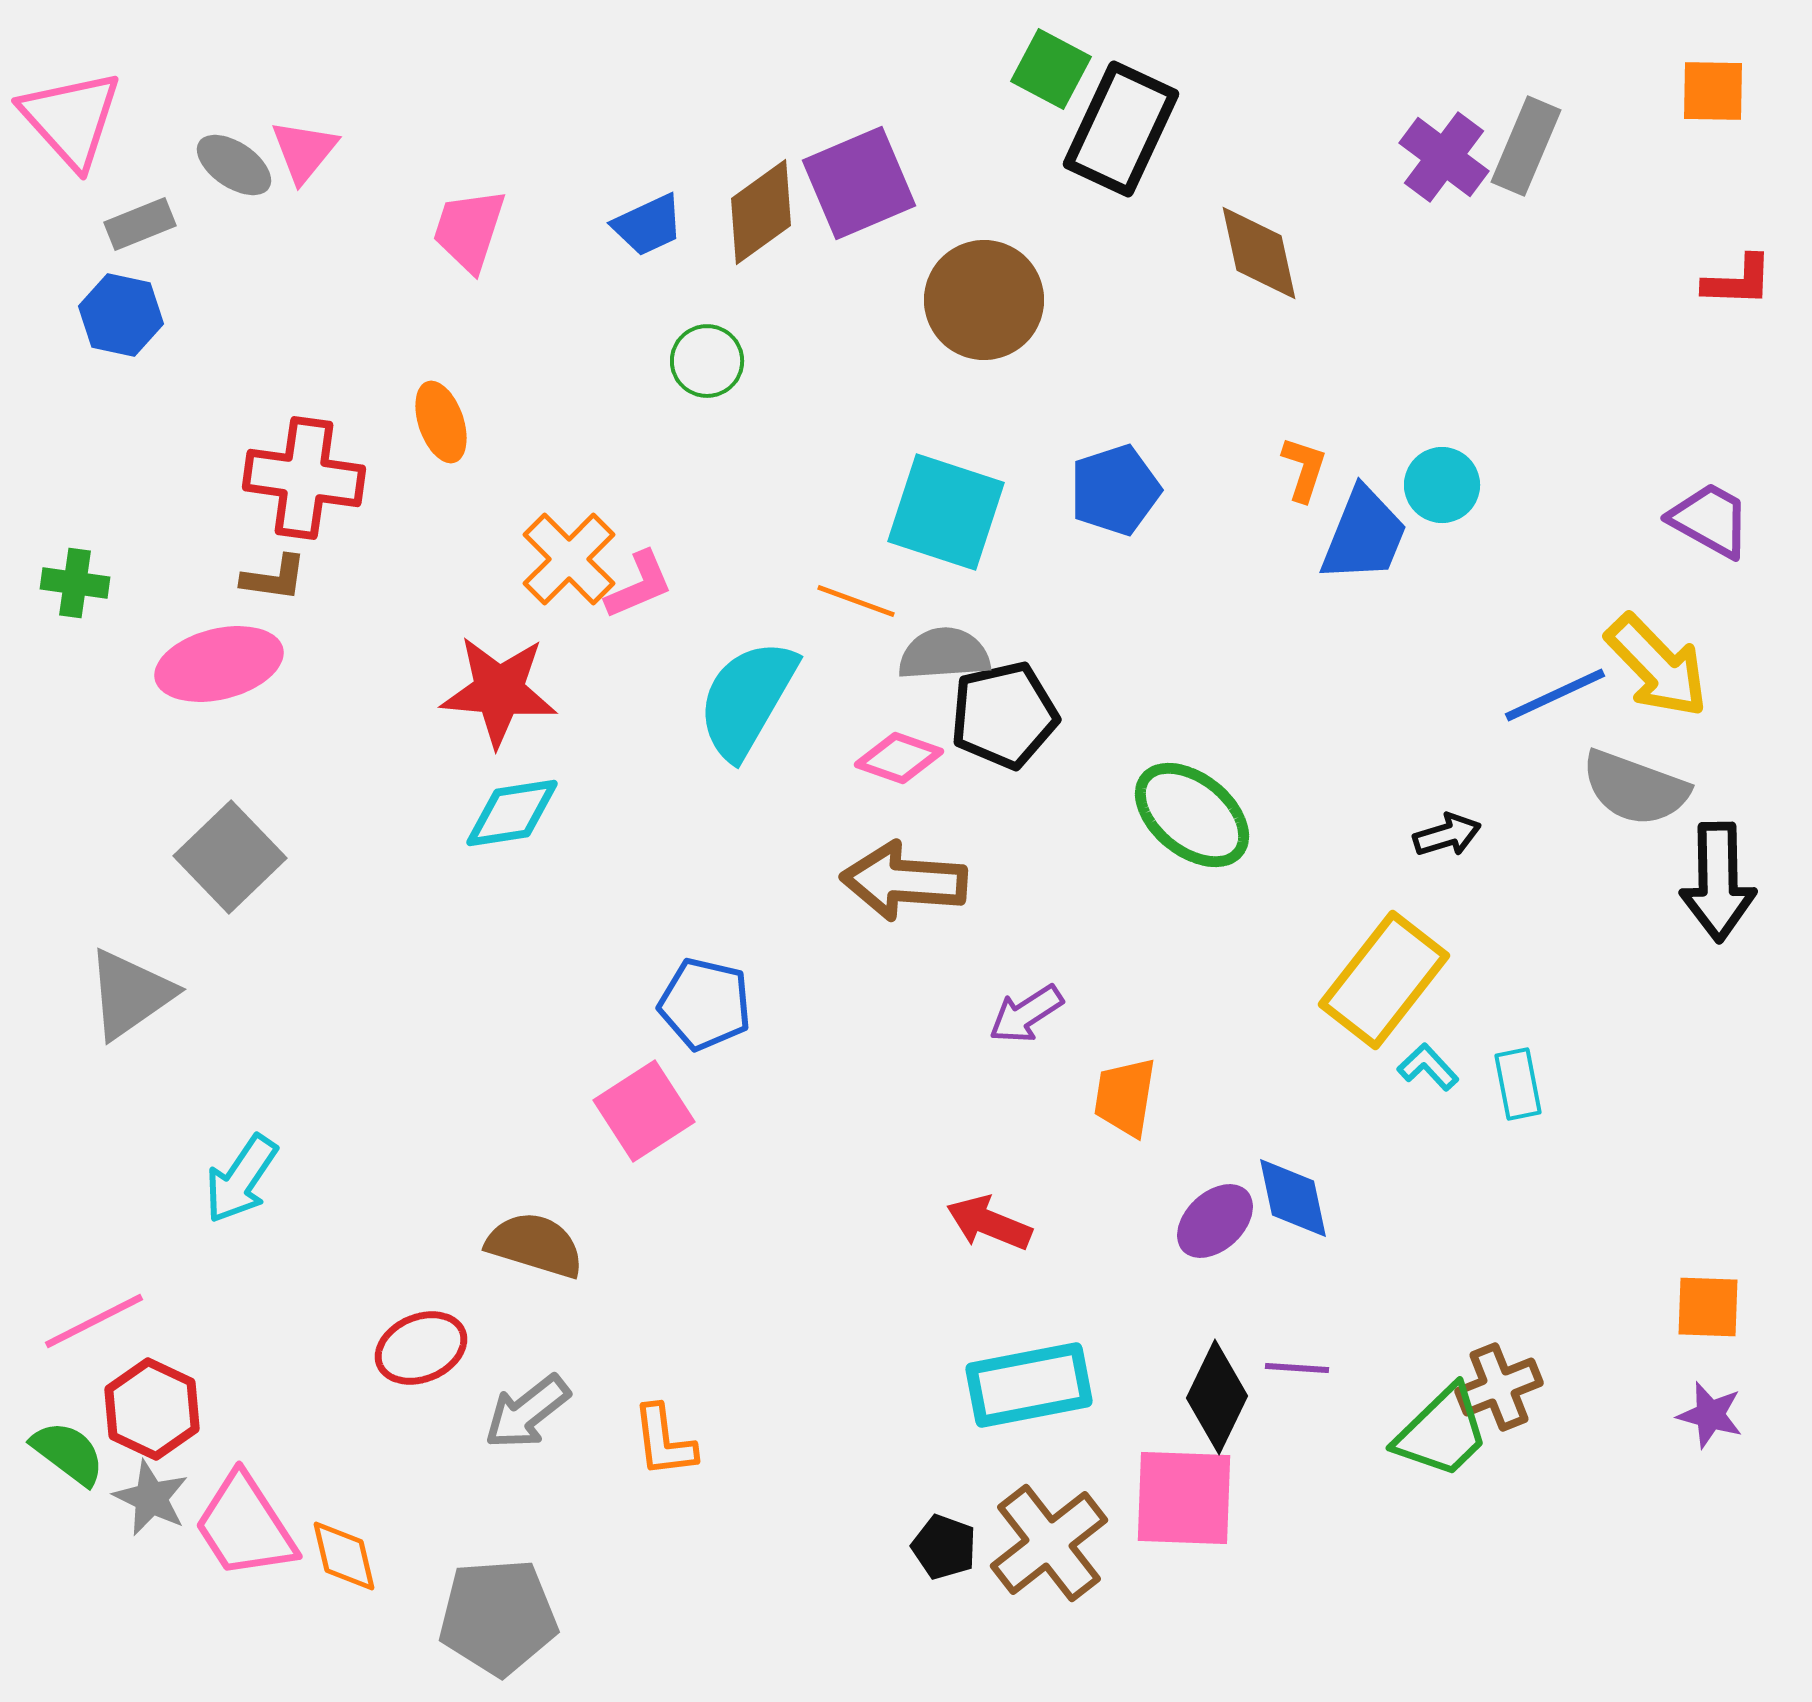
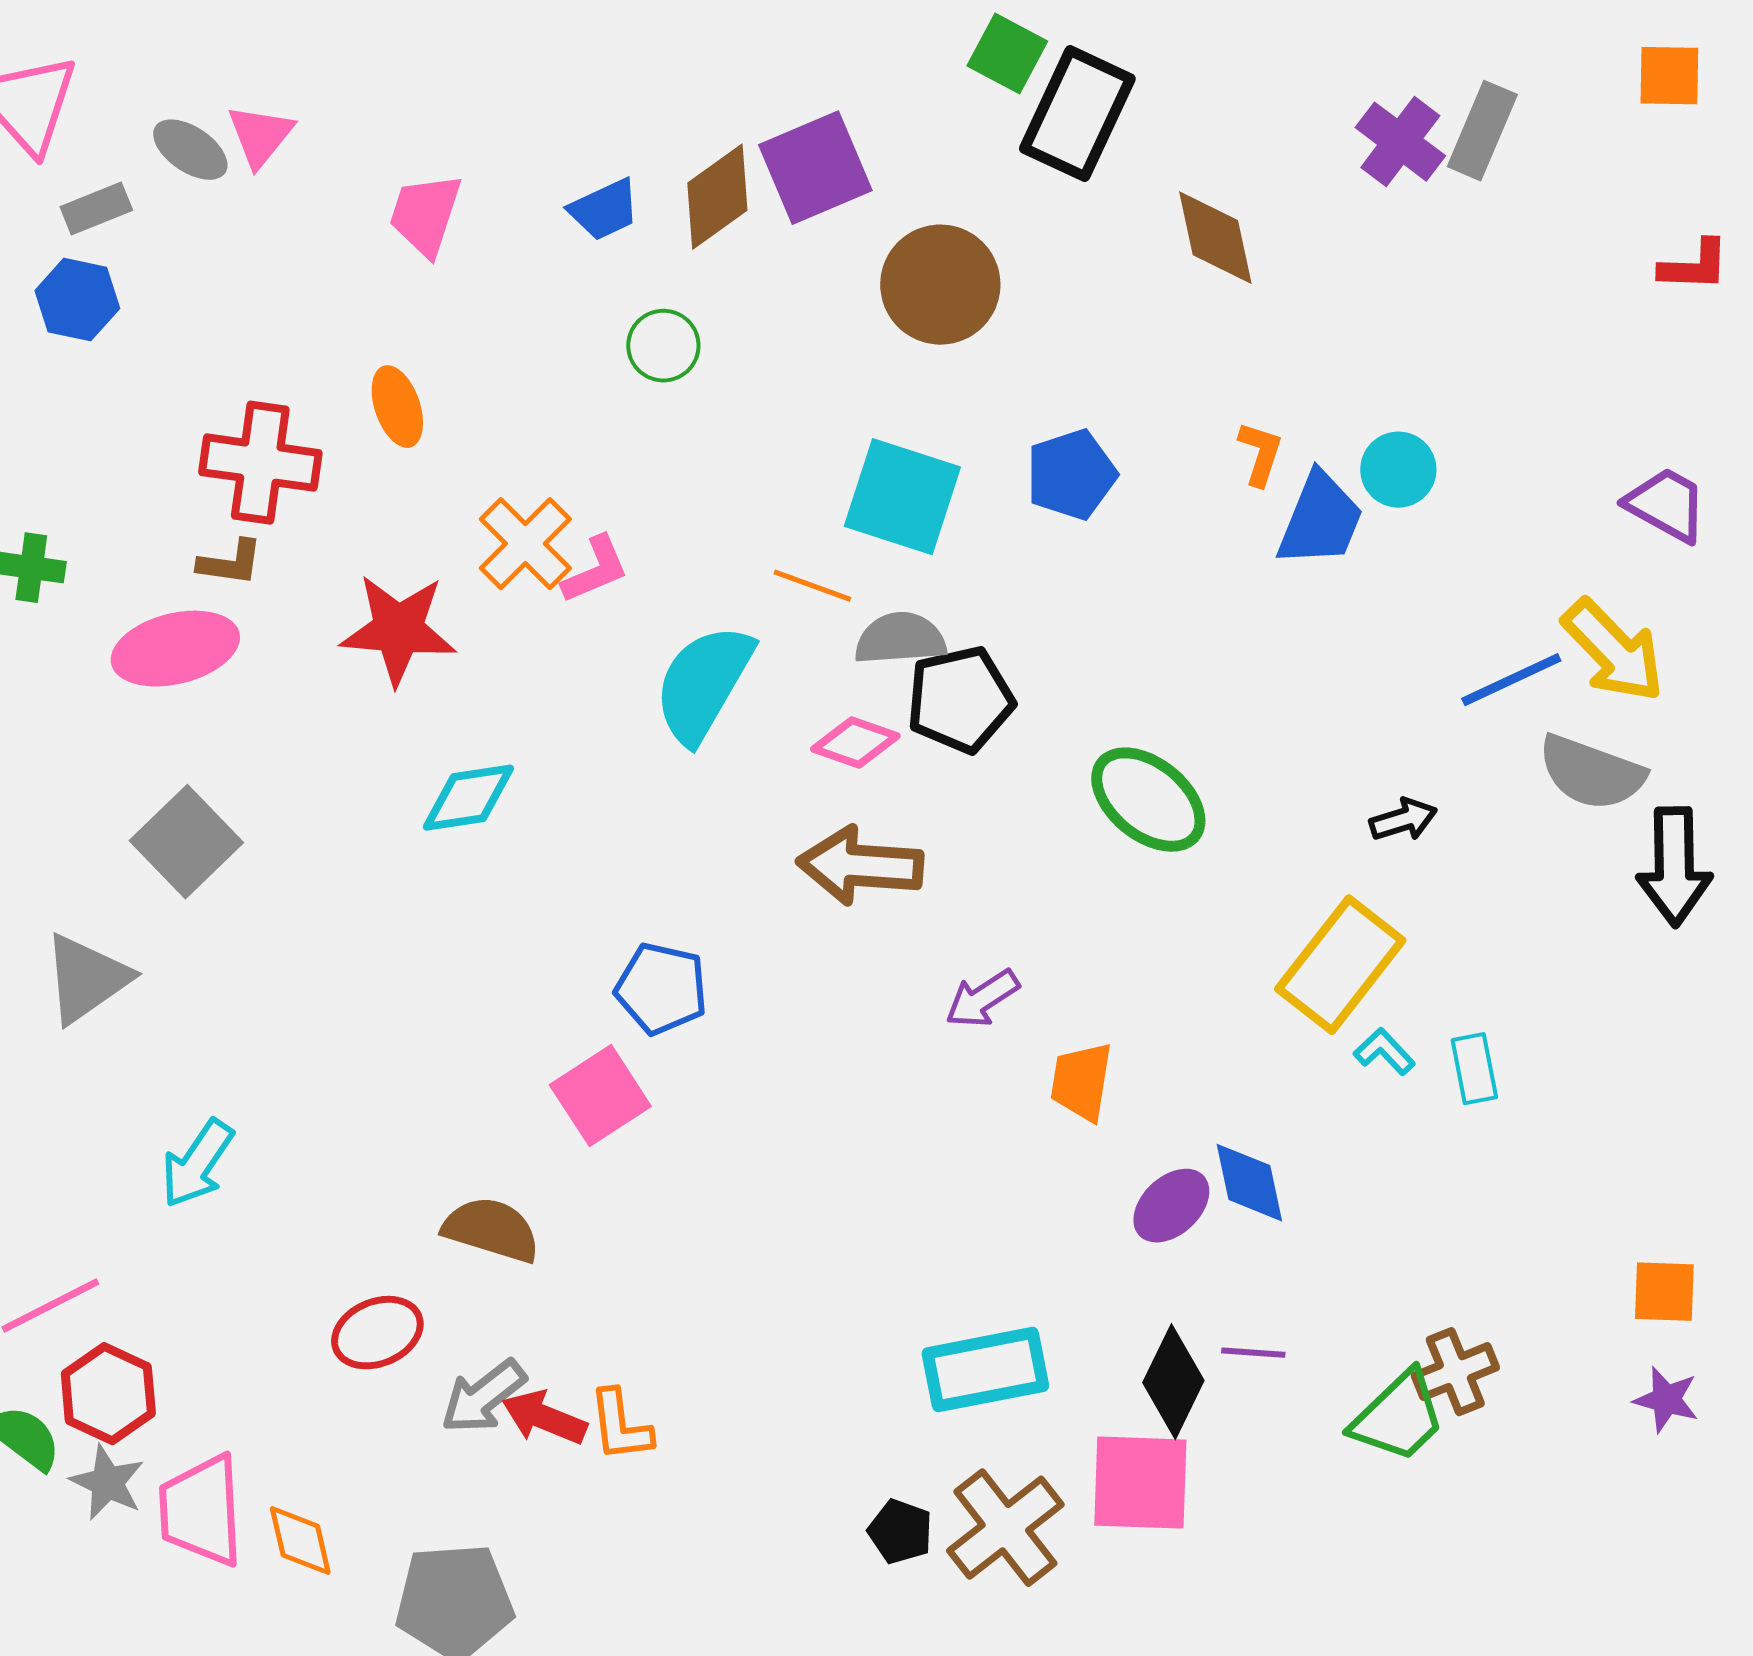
red star: (499, 691) -> (398, 630), moved
red arrow: (989, 1223) -> (544, 1418), moved
pink trapezoid: (245, 1526) -> (201, 1511), turned 30

